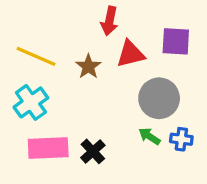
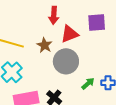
gray circle: (159, 98) -> (66, 61), moved
green arrow: (149, 136) -> (88, 84), turned 112

